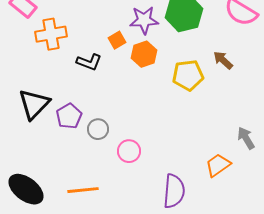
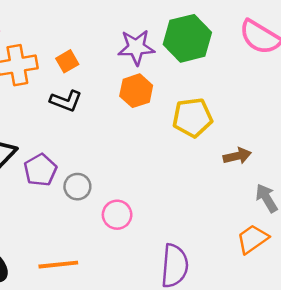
orange square: (117, 40) -> (67, 61), moved
brown arrow: (223, 60) -> (237, 156), moved, turned 125
orange trapezoid: (218, 165) -> (253, 239), moved

